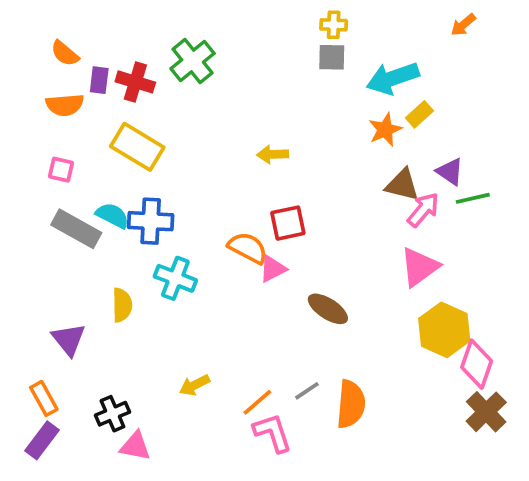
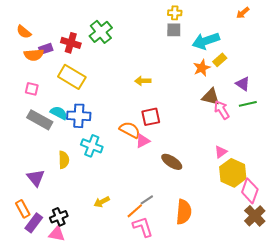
orange semicircle: (65, 53) -> (24, 32), moved
purple rectangle: (99, 80) -> (46, 49), moved, turned 64
purple triangle: (450, 172) -> (243, 84), moved
pink arrow: (423, 210) -> (222, 110), turned -72
pink triangle: (419, 267) -> (221, 152), moved, size x0.6
gray line: (307, 391) -> (147, 200), moved
purple rectangle: (42, 440) -> (34, 223), moved
pink triangle: (135, 446) -> (57, 234), moved

